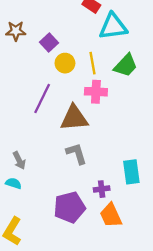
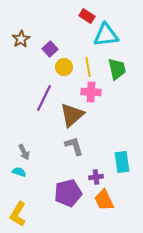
brown star: (16, 31) -> (21, 39), turned -30
green trapezoid: (126, 65) -> (117, 69), turned -55
brown triangle: (74, 118) -> (72, 115), turned -36

